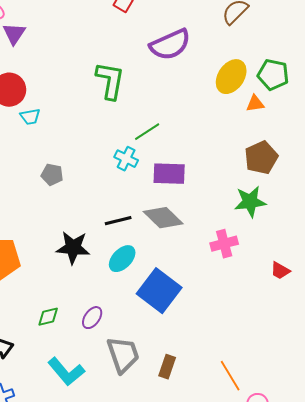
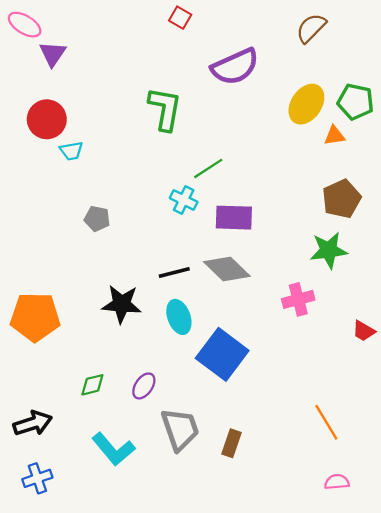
cyan ellipse: (122, 259) -> (179, 317), turned -64
orange line: (230, 376) -> (326, 422), moved

